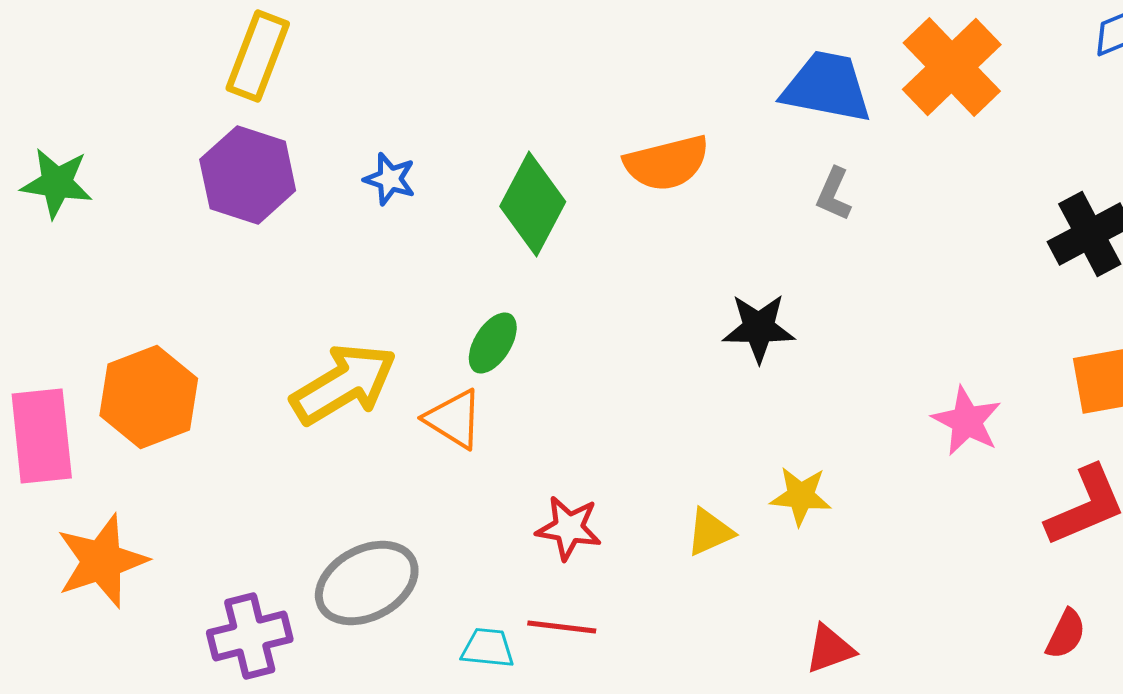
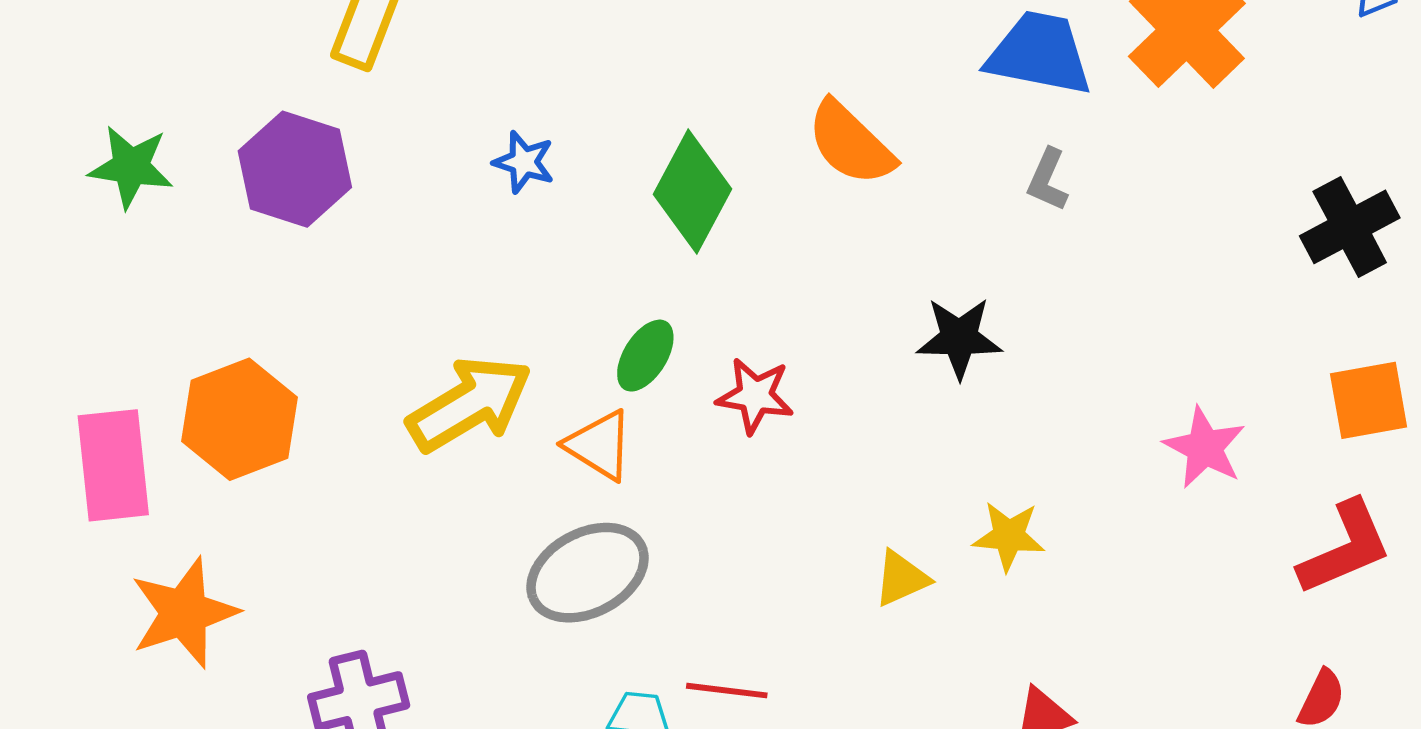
orange semicircle: (667, 163) -> (851, 143), turned 58
purple hexagon: (248, 175) -> (295, 169), moved
red star: (569, 528) -> (755, 396), moved
gray ellipse: (367, 583) -> (588, 573), moved

